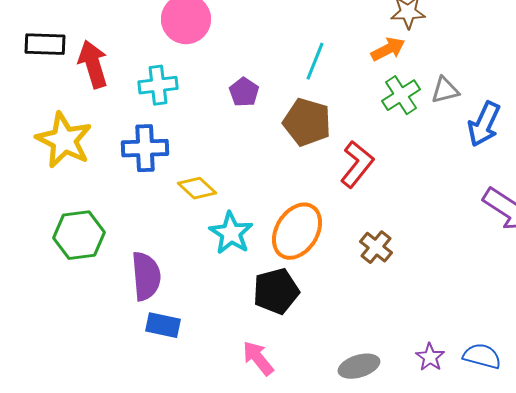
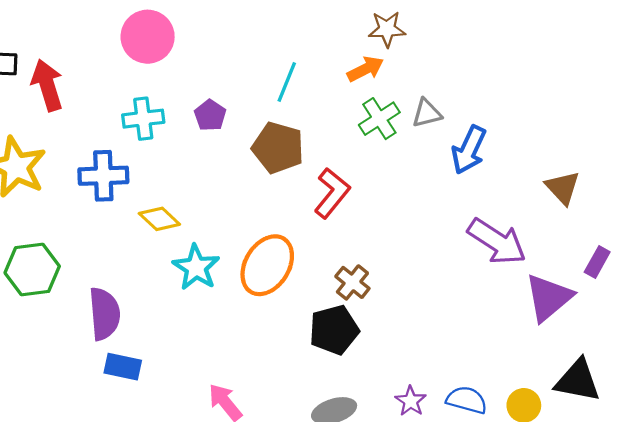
cyan cross: (158, 85) -> (143, 119), moved
black pentagon: (276, 291) -> (334, 330), moved

